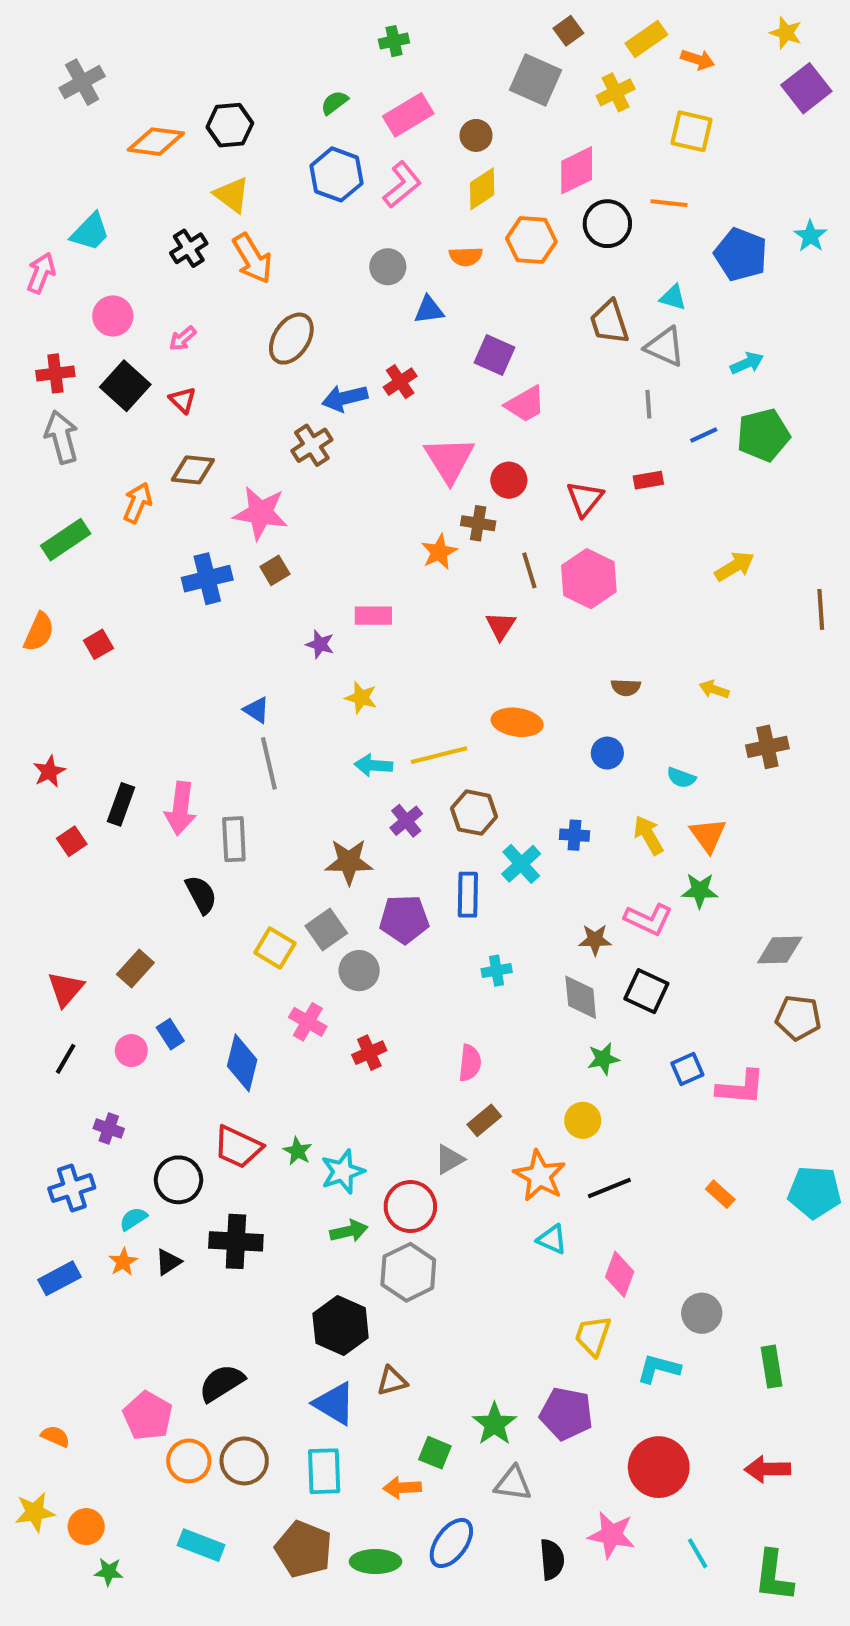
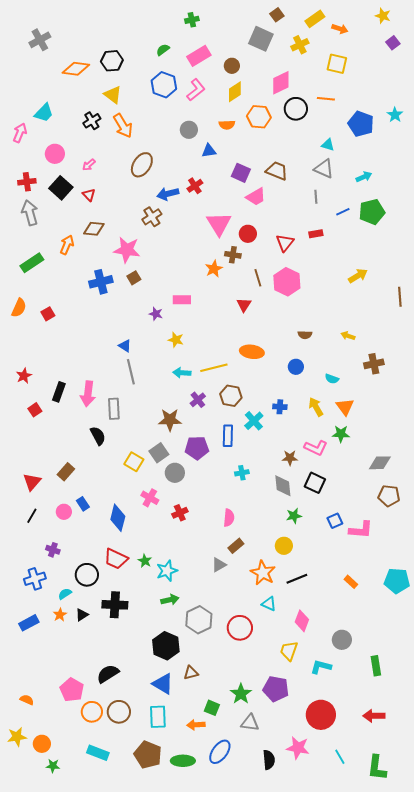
purple square: (806, 88) -> (393, 43), size x0.6
brown trapezoid: (609, 322) -> (277, 171), moved, turned 130
red circle: (410, 1207) -> (240, 628), moved

